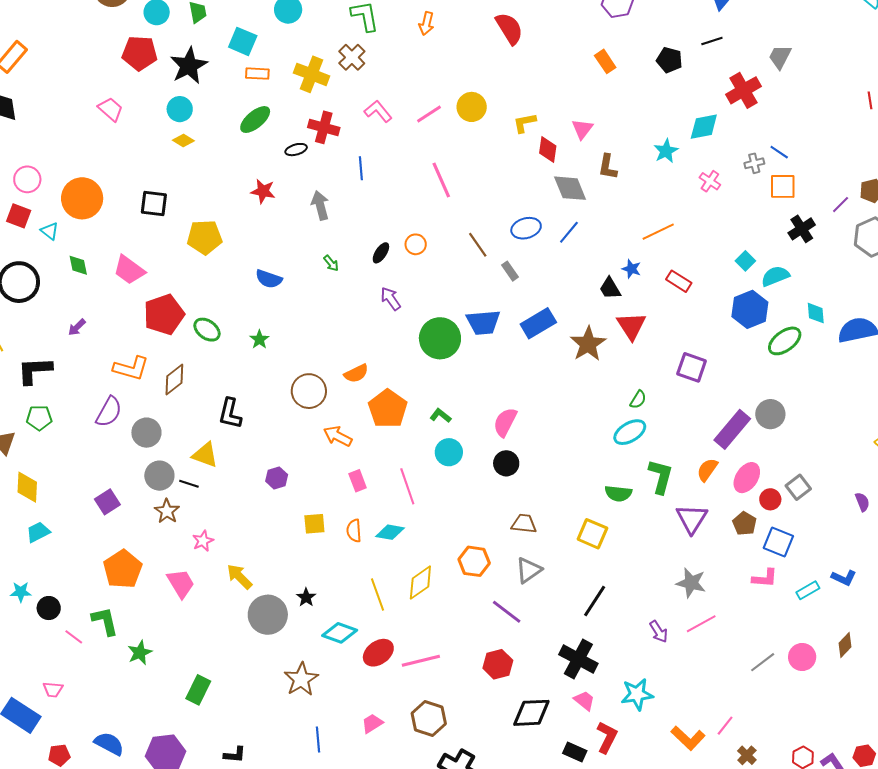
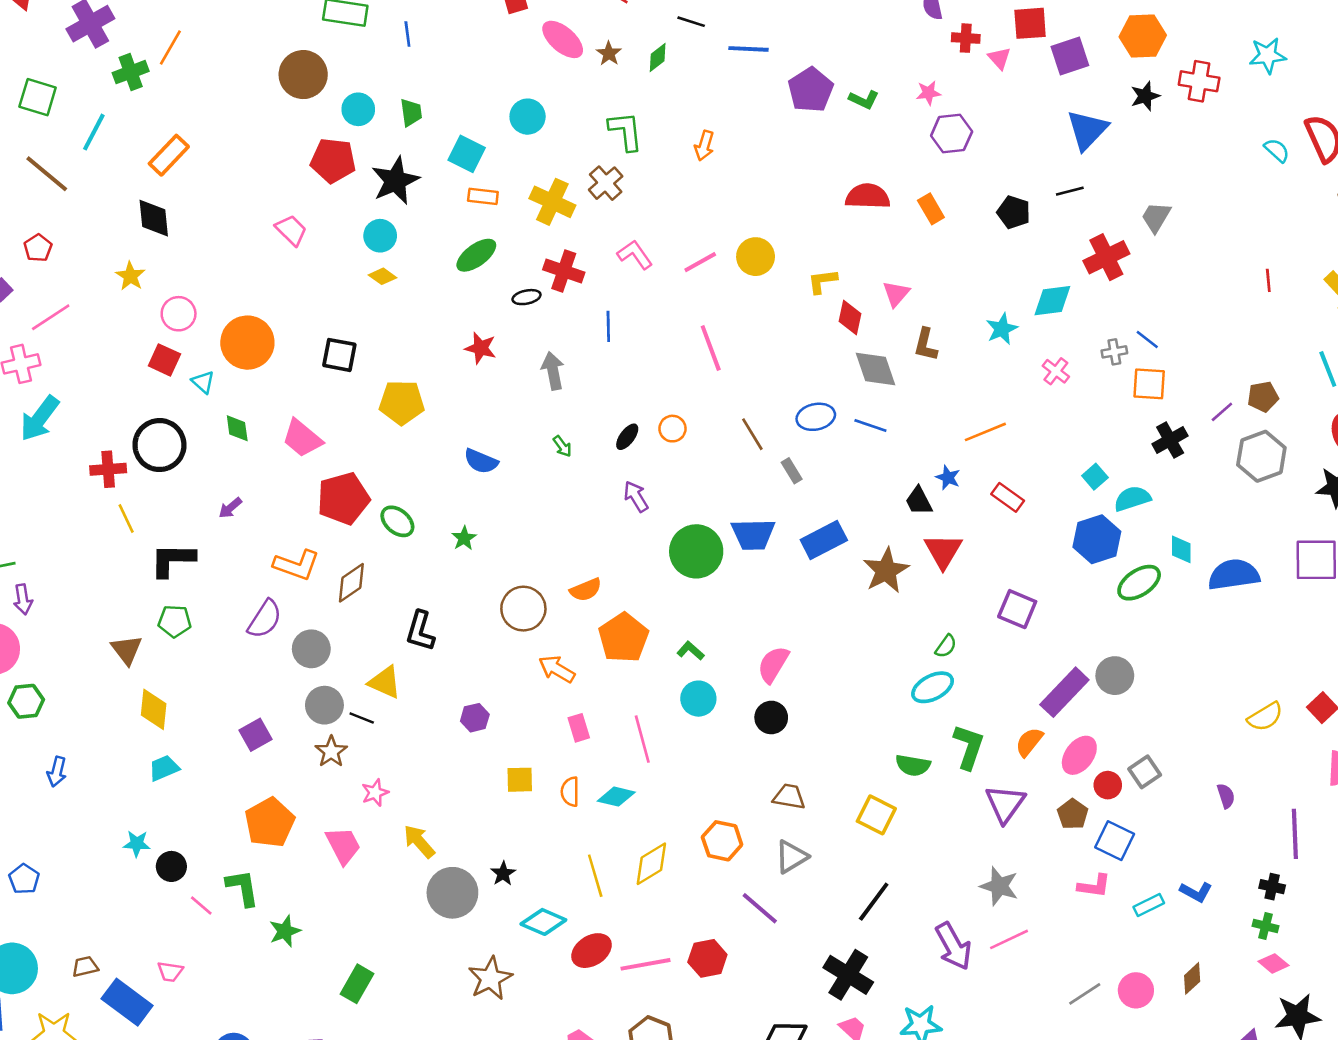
red semicircle: (509, 28) -> (868, 196), moved, turned -60
blue line: (569, 232) -> (870, 425), turned 65
purple arrow: (659, 632) -> (953, 946), size x1.6
red hexagon: (498, 664) -> (707, 958), moved

